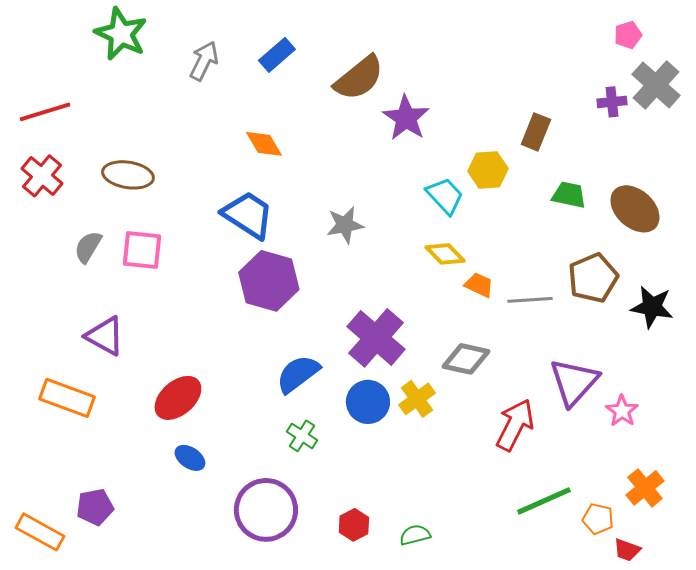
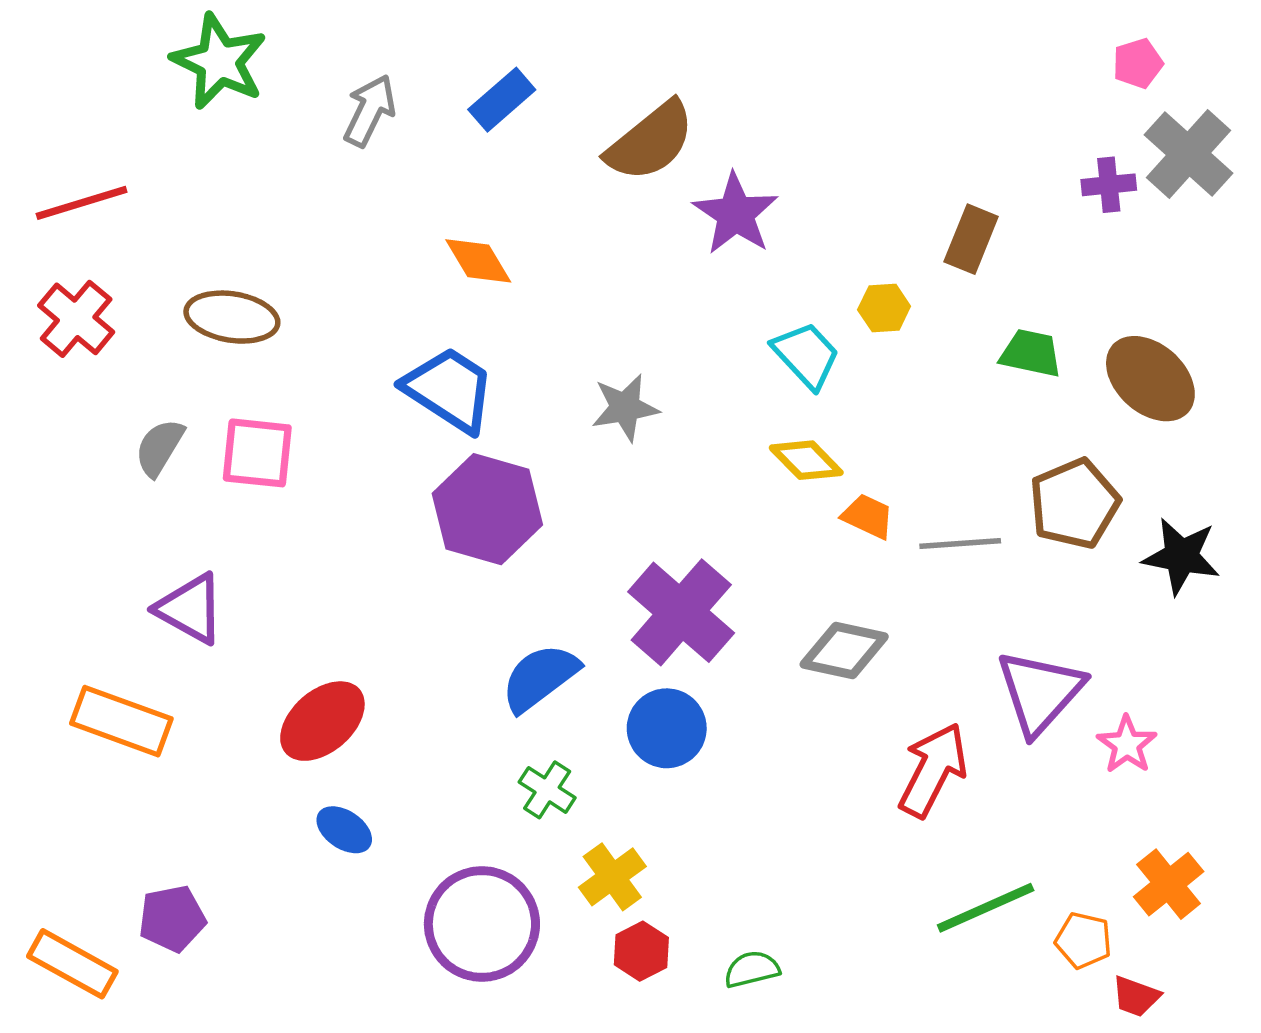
yellow hexagon: (488, 170) -> (884, 308), size x0.7
yellow cross: (417, 399) -> (612, 877), moved

